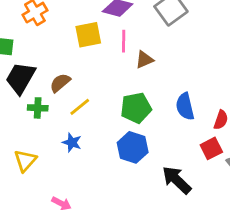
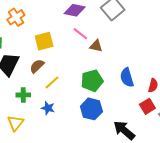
yellow square: (88, 35) -> (44, 41), moved
pink line: (124, 41) -> (80, 34), turned -49
brown triangle: (144, 60) -> (96, 46), turned 40
green cross: (38, 108) -> (23, 95), moved

